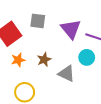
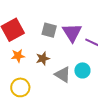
gray square: (38, 21) -> (49, 30), moved
cyan circle: (87, 57) -> (82, 70), moved

